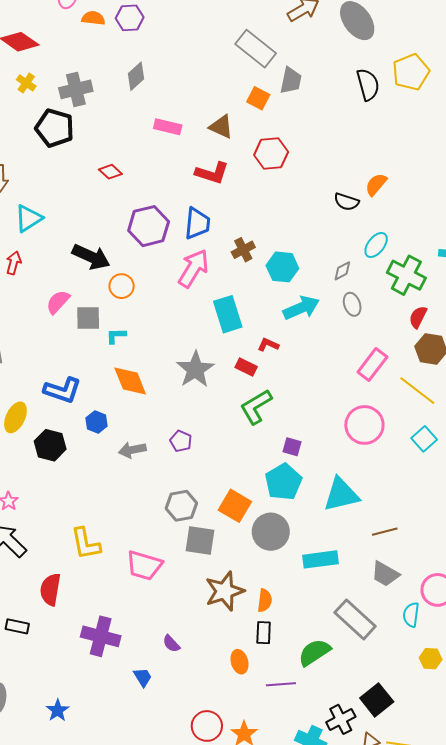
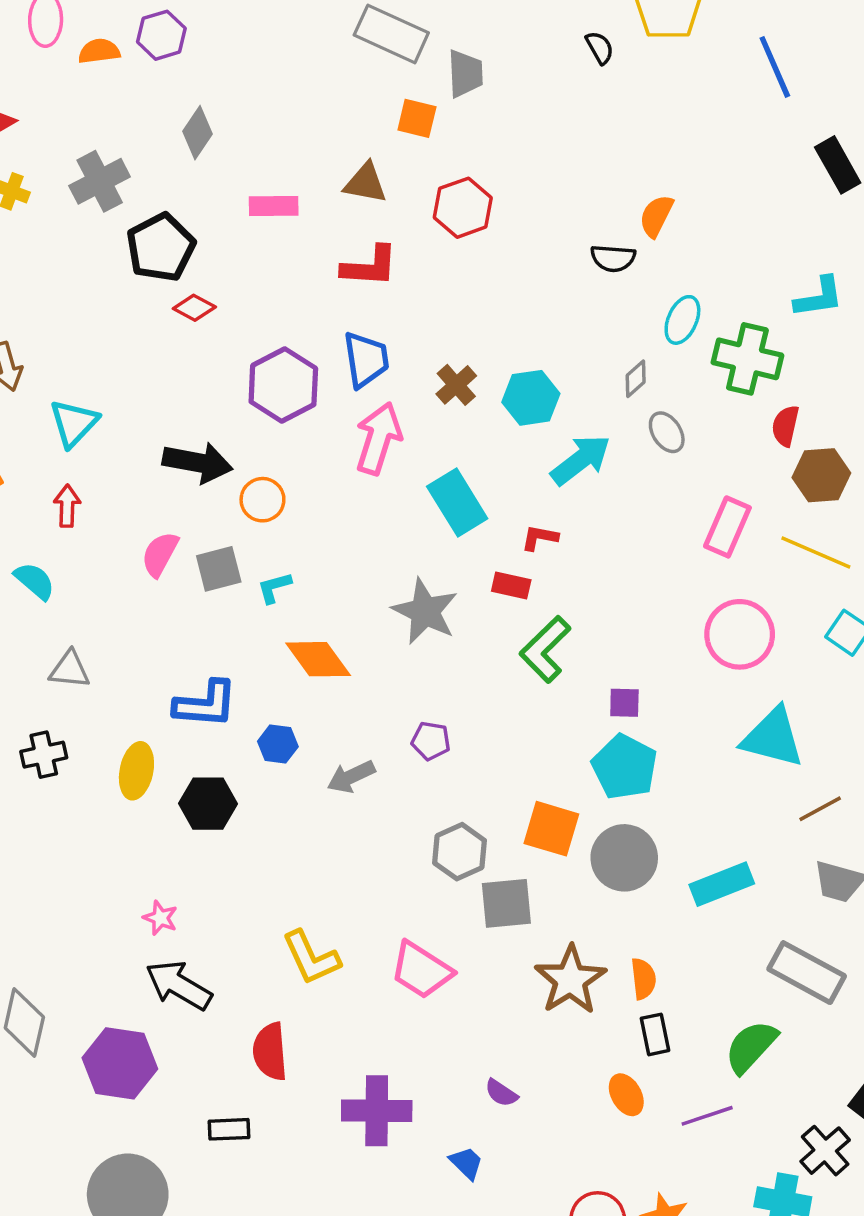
black semicircle: (368, 85) -> (600, 48), size x0.6
black pentagon: (55, 128) -> (161, 247), moved, turned -30
cyan triangle: (341, 495) -> (773, 738), moved, turned 42
pink trapezoid: (144, 565) -> (421, 970), turned 30

